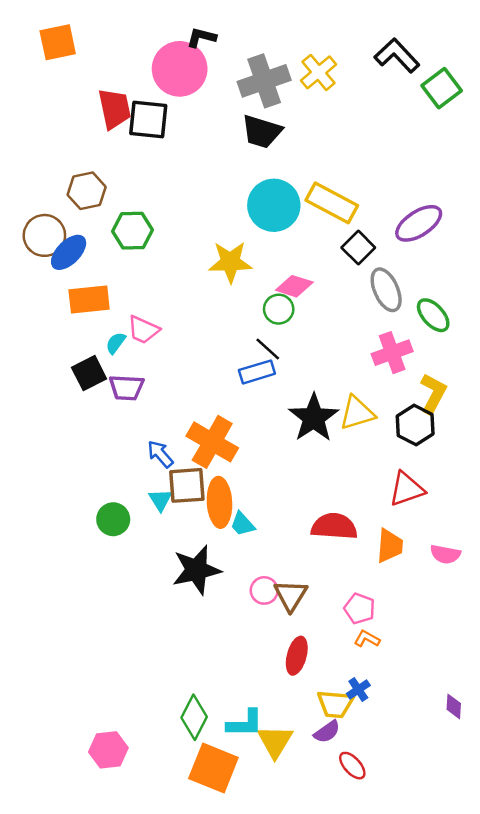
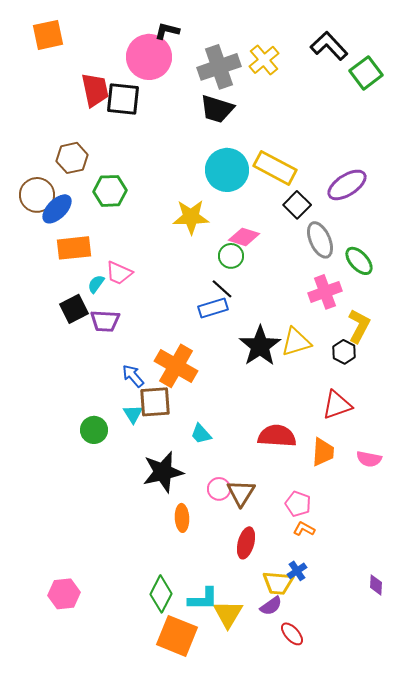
black hexagon: (415, 425) -> (344, 352), size x0.7
orange ellipse: (219, 502) -> (182, 518), moved, size x0.7
pink hexagon: (108, 750) -> (64, 594), moved

